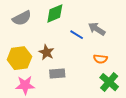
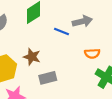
gray arrow: (97, 29) -> (82, 21), turned 144

